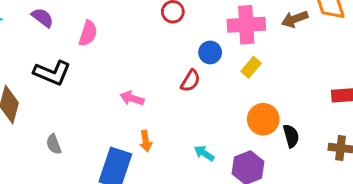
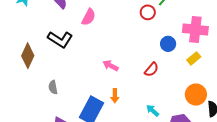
red semicircle: (190, 81) -> (151, 69), moved

